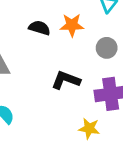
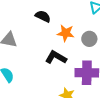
orange star: (72, 25) -> (66, 33), moved

